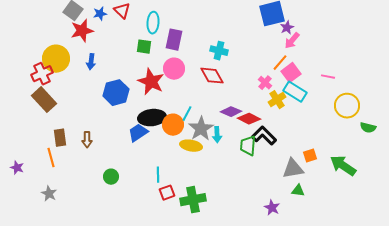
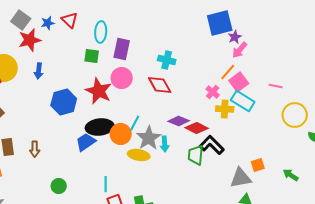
yellow cross: (277, 100) -> (225, 109), turned 36
green arrow: (343, 166) -> (291, 175), size x0.6

